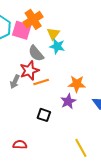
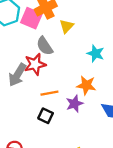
cyan star: (57, 46) -> (96, 53), moved
gray arrow: (15, 82) -> (17, 75), size x1.5
orange line: (41, 82) -> (49, 93), moved

